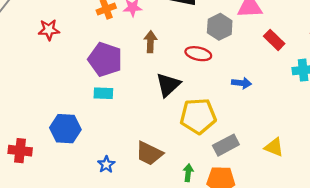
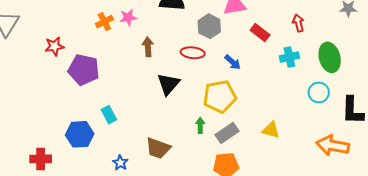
purple pentagon: (105, 59) -> (84, 70), moved
blue arrow: (241, 83) -> (233, 62), moved, turned 42
cyan rectangle: (103, 93) -> (109, 115), moved, turned 66
yellow pentagon: (198, 116) -> (220, 96), moved
green arrow: (188, 173) -> (200, 125), moved

